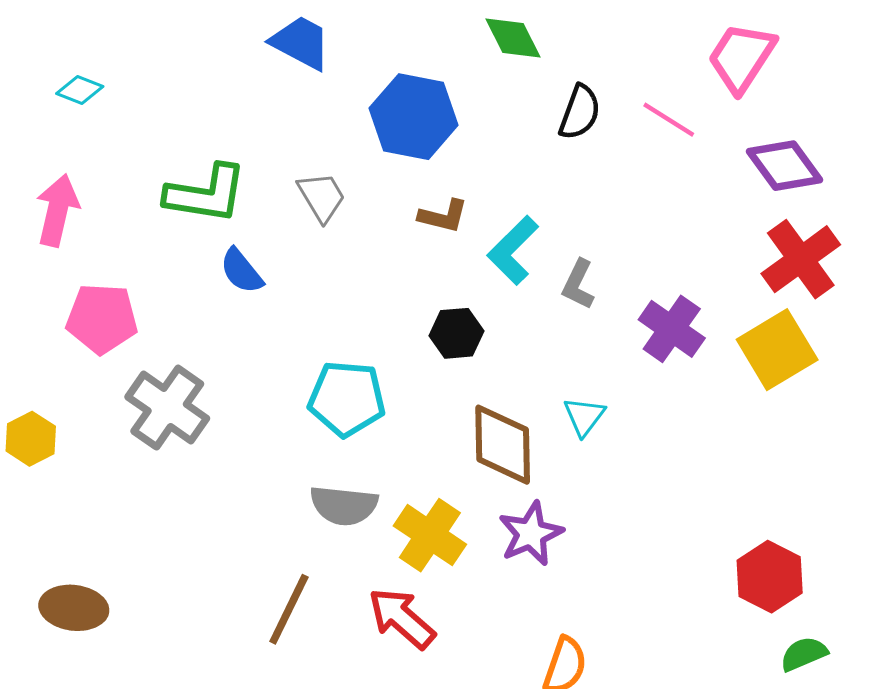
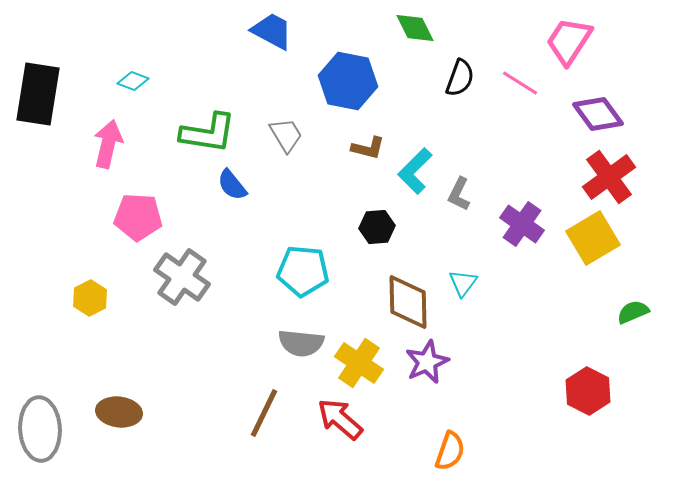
cyan diamond: (80, 90) -> (133, 81), moved
green semicircle: (804, 654) -> (633, 312), moved

